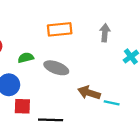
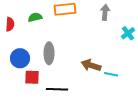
green semicircle: (26, 58) -> (35, 17), moved
gray ellipse: (56, 68) -> (49, 53), moved, turned 70

